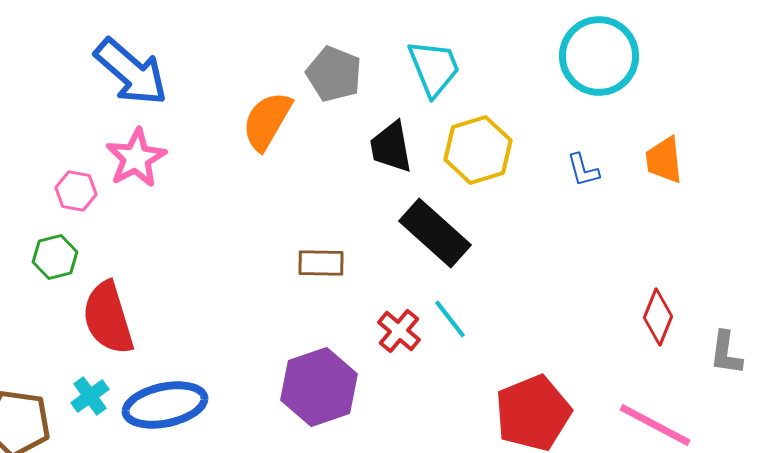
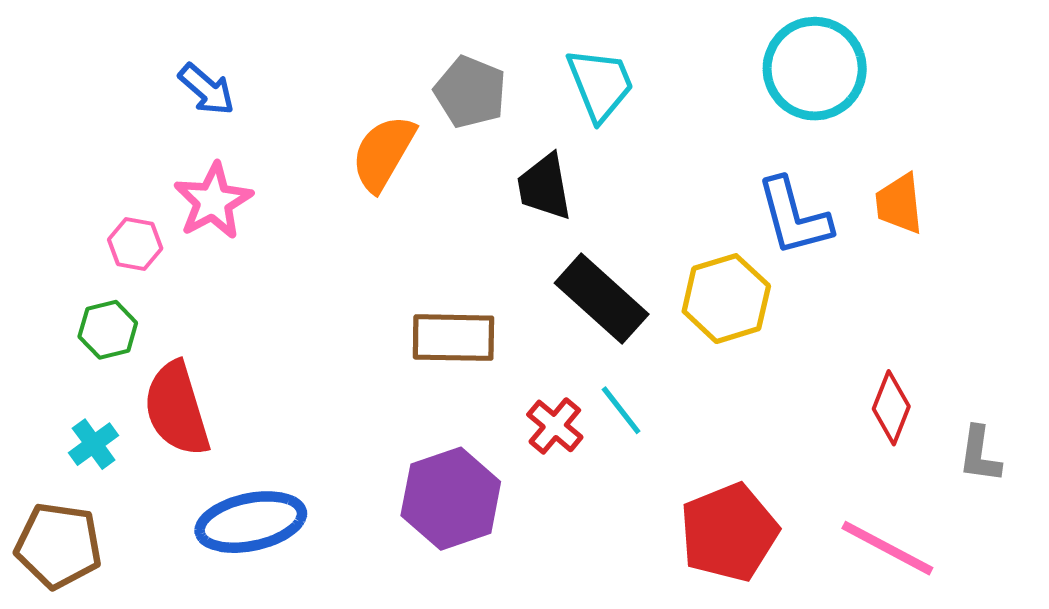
blue arrow: (131, 72) -> (207, 89), size x0.6
yellow hexagon: (478, 150) -> (726, 299), moved
blue L-shape: (583, 170) -> (794, 217), size x1.8
brown rectangle: (321, 263) -> (453, 338), size x1.4
cyan cross: (90, 396) -> (94, 444), moved

